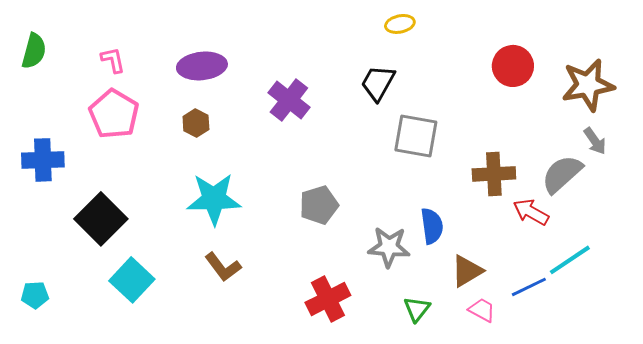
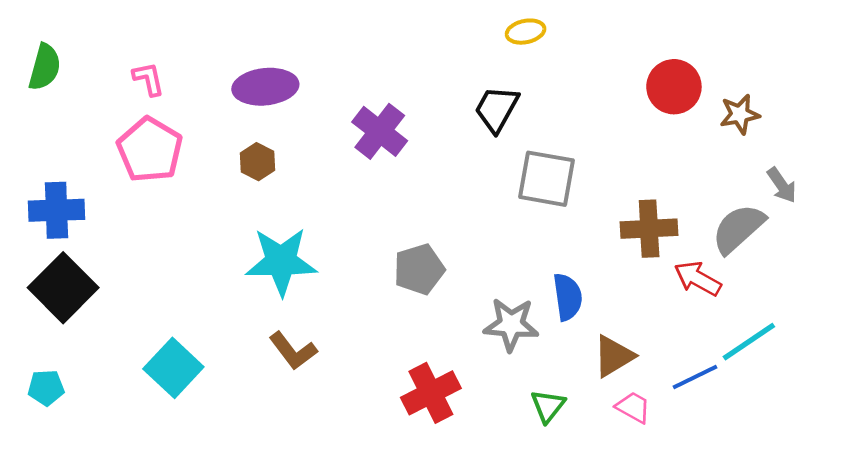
brown star: (588, 85) -> (740, 114), moved, size x0.6
black square: (101, 219) -> (63, 288), moved

